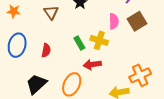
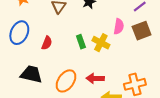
red arrow: (92, 65) -> (95, 78), moved
black trapezoid: (36, 84) -> (31, 74), turned 45

